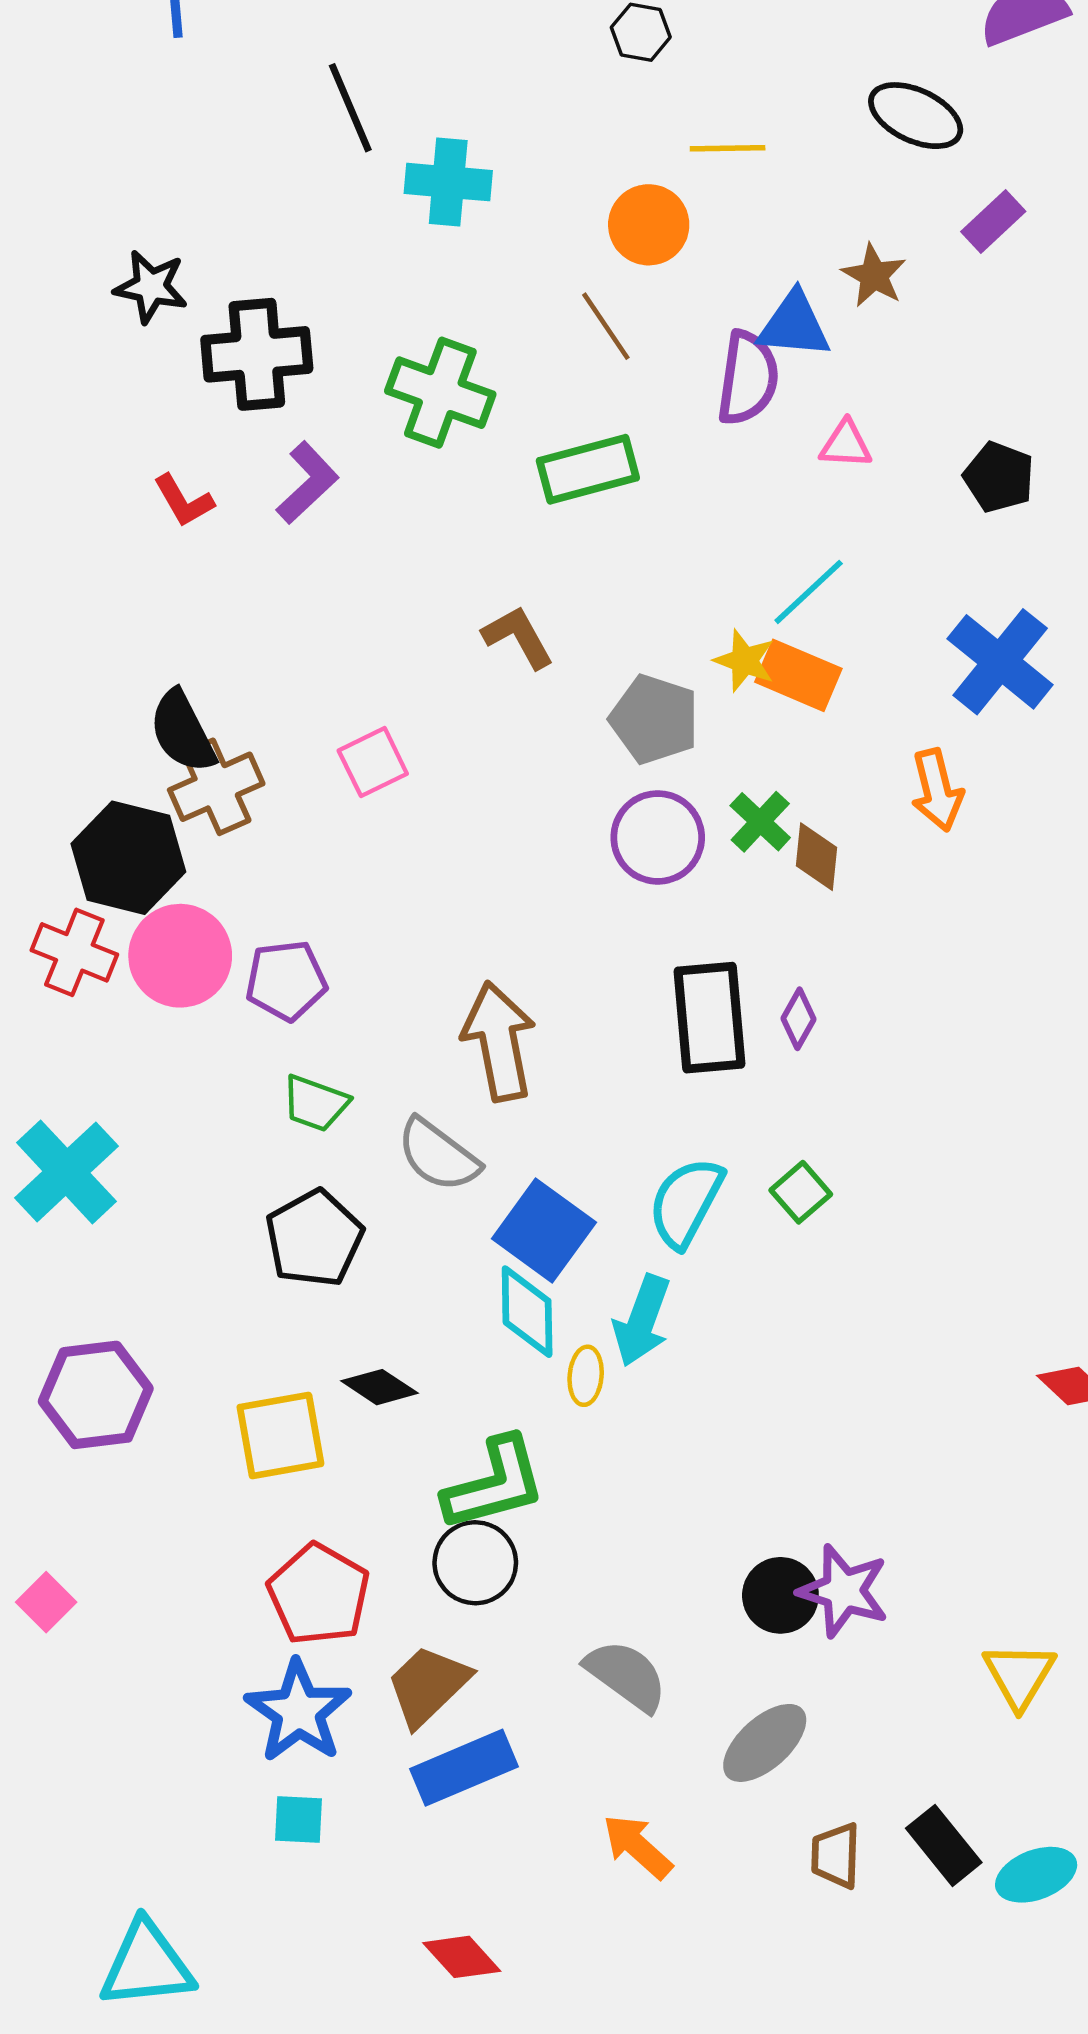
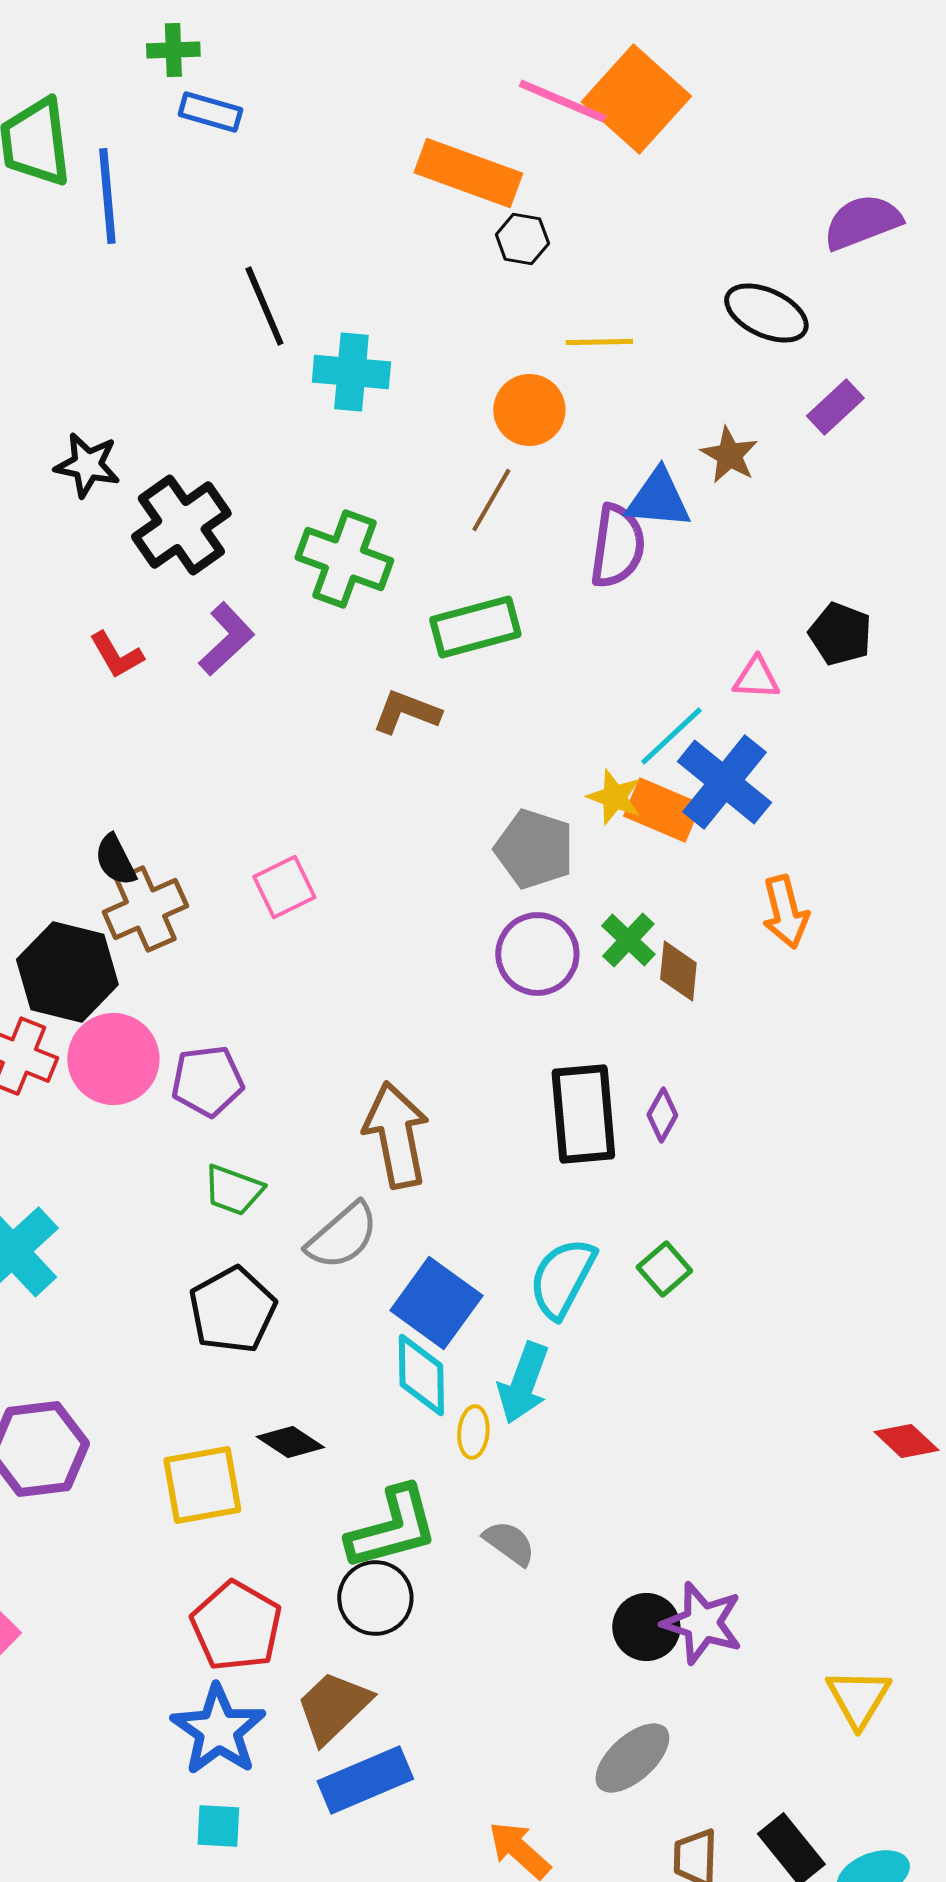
brown line: (606, 326) -> (491, 500), turned 64
black cross: (257, 354) -> (181, 525), turned -30
pink triangle: (846, 444) -> (756, 678), moved
brown L-shape: (518, 637) -> (406, 712), moved, turned -40
blue cross: (1000, 662) -> (724, 782), moved
black semicircle: (182, 732) -> (115, 860), size x0.7
gray semicircle: (438, 1155) -> (342, 1236), turned -78
gray semicircle: (626, 1675) -> (509, 1543), moved, size x0.7

